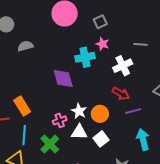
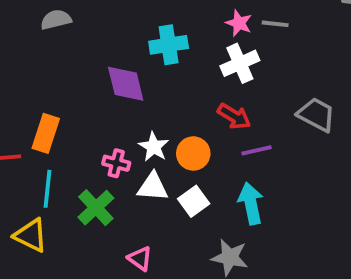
pink star: (102, 44) -> (239, 23), moved
orange rectangle: (22, 106) -> (46, 133), turned 48
pink cross: (60, 120) -> (116, 163), turned 32
cyan arrow: (143, 139) -> (251, 203), moved

